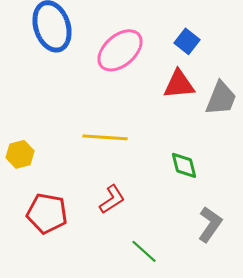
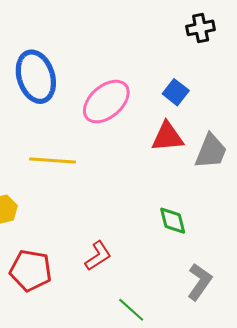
yellow line: (105, 137) -> (52, 161), moved

